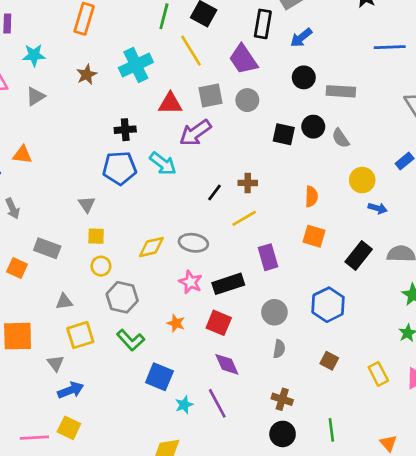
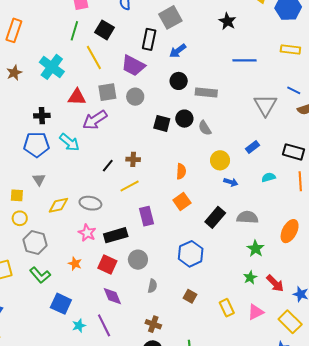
purple trapezoid: (243, 59) -> (133, 66), turned -30
cyan cross: (136, 65) -> (52, 67), turned -30
gray triangle: (87, 204) -> (39, 180), moved
orange square: (314, 236) -> (182, 202), turned 36
gray circle: (274, 312) -> (138, 260), moved

